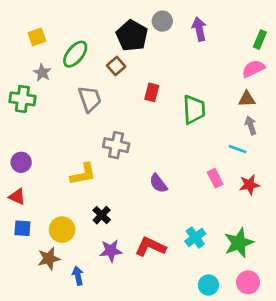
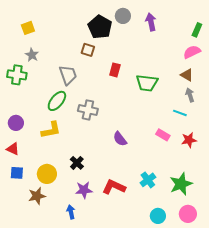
green ellipse: (75, 54) -> (57, 101), moved
brown square: (116, 66) -> (88, 50), turned -32
brown triangle: (247, 99) -> (187, 75), turned 32
green trapezoid: (194, 110) -> (147, 83), turned 100
yellow L-shape: (83, 174) -> (51, 130), moved
pink rectangle: (215, 178) -> (163, 135), turned -32
blue arrow: (78, 276) -> (71, 212), moved

